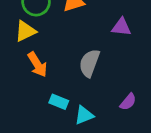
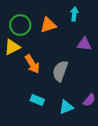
orange arrow: (37, 64) -> (32, 64), moved
cyan triangle: (84, 115) -> (66, 107), moved

